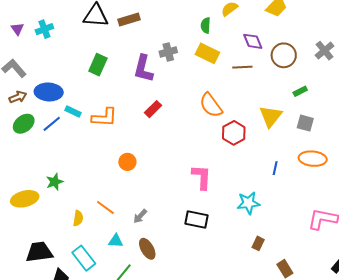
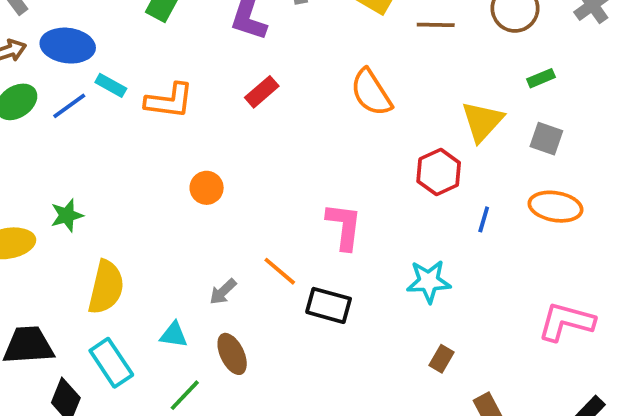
red hexagon: (234, 133) -> (439, 172), moved
orange line: (105, 207) -> (280, 271), moved
yellow semicircle: (78, 218) -> (106, 287), size x1.8

